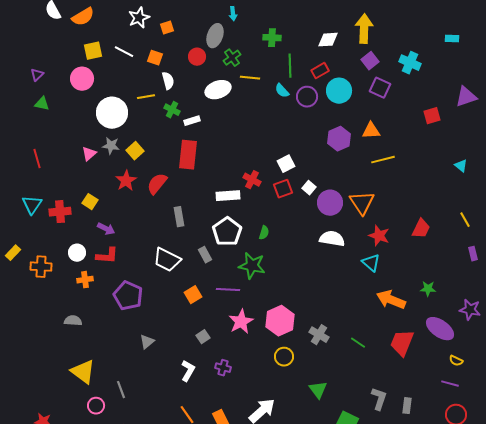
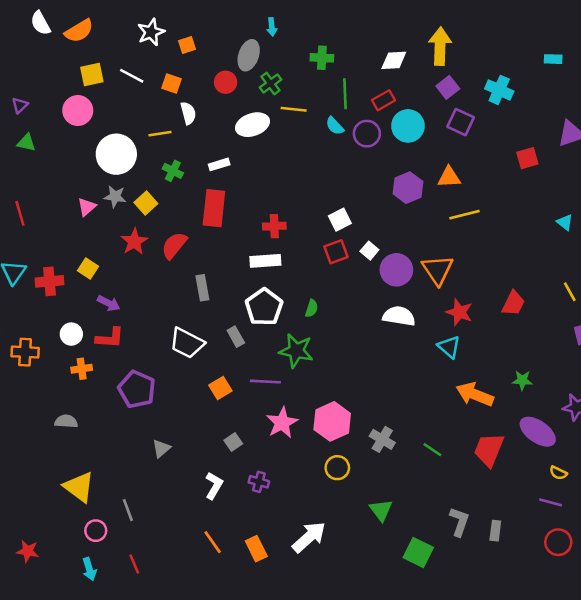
green cross: (172, 110) -> (173, 171), moved
red cross: (252, 180) -> (274, 226), moved, turned -30

